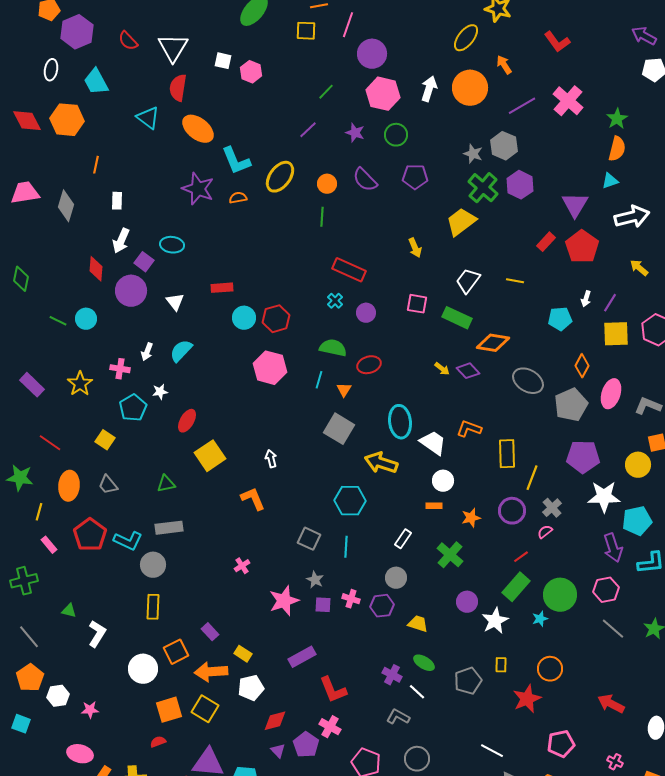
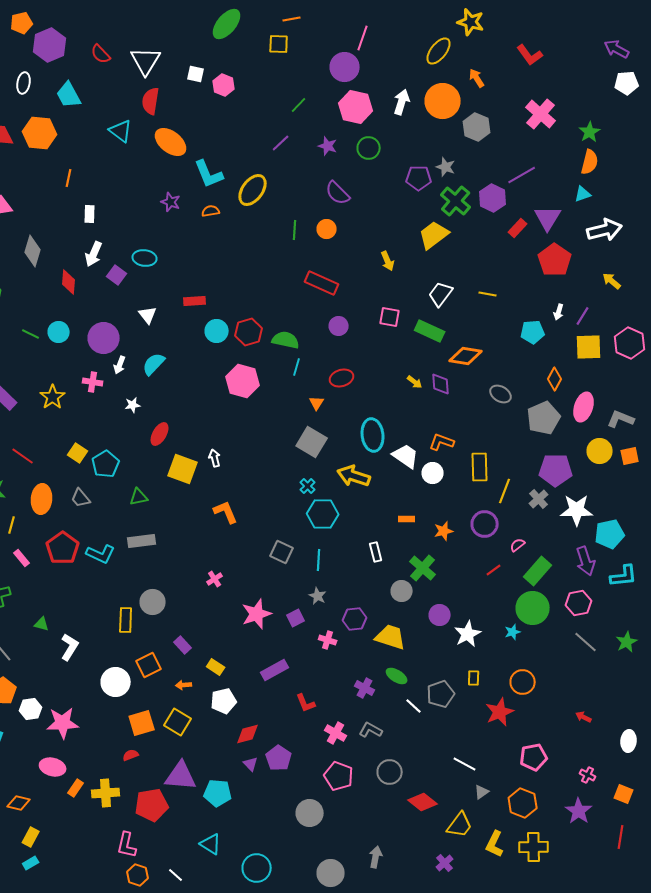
pink line: (348, 25) -> (363, 38), moved
purple line: (522, 106) -> (522, 175), moved
gray hexagon: (504, 146) -> (477, 127), moved
purple pentagon: (415, 177) -> (419, 178), moved
orange circle: (327, 184) -> (327, 229), moved
purple star: (198, 189) -> (171, 202), size x0.6
gray diamond: (66, 206) -> (33, 251), moved
red rectangle: (546, 242) -> (518, 228), moved
purple circle: (131, 291) -> (104, 338), moved
cyan cross: (335, 301) -> (308, 486), moved
green semicircle: (333, 348) -> (286, 340), moved
purple diamond: (468, 371) -> (441, 384), turned 40
cyan line: (319, 380) -> (297, 367), moved
gray ellipse: (528, 381) -> (501, 394), size x0.7
cyan pentagon: (133, 408) -> (106, 464), moved
yellow square: (210, 456) -> (183, 469), turned -36
white arrow: (271, 459) -> (215, 458), moved
yellow circle: (638, 465) -> (600, 451), moved
white circle: (443, 481) -> (433, 473), moved
gray cross: (552, 508) -> (539, 499), moved
white rectangle: (403, 539) -> (376, 552), turned -48
gray circle: (153, 565) -> (153, 602), moved
gray circle: (396, 578) -> (402, 591), moved
gray star: (315, 580) -> (318, 596), moved
green rectangle: (516, 587) -> (538, 571), moved
pink cross: (351, 599) -> (328, 640), moved
purple square: (323, 605) -> (296, 618), turned -30
yellow trapezoid: (418, 624) -> (391, 637), size x1.5
orange arrow: (211, 672) -> (184, 685), size x0.5
red L-shape: (333, 690) -> (306, 703), size x0.7
white line: (417, 692) -> (414, 706), moved
red arrow: (611, 704) -> (584, 717), size x0.6
pink star: (90, 710) -> (63, 723), size x1.8
pink cross: (330, 727) -> (336, 733), moved

